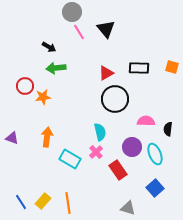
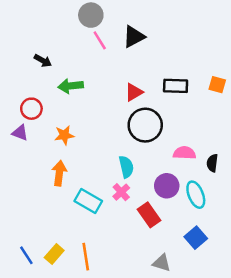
black triangle: (106, 29) -> (134, 37), turned 42
black arrow: (49, 47) -> (43, 61), moved
orange star: (43, 97) -> (64, 135), moved
purple triangle: (12, 138) -> (20, 133), moved

